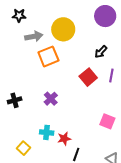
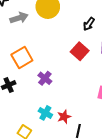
orange square: (48, 56) -> (22, 58), moved
cyan cross: (47, 132) -> (45, 113), turned 32

